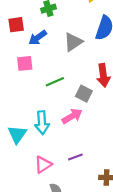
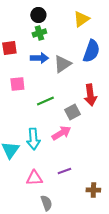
blue arrow: (38, 38) -> (39, 58), moved, turned -144
gray square: (84, 94) -> (72, 112), turned 35
pink triangle: (43, 165) -> (34, 178), turned 30

